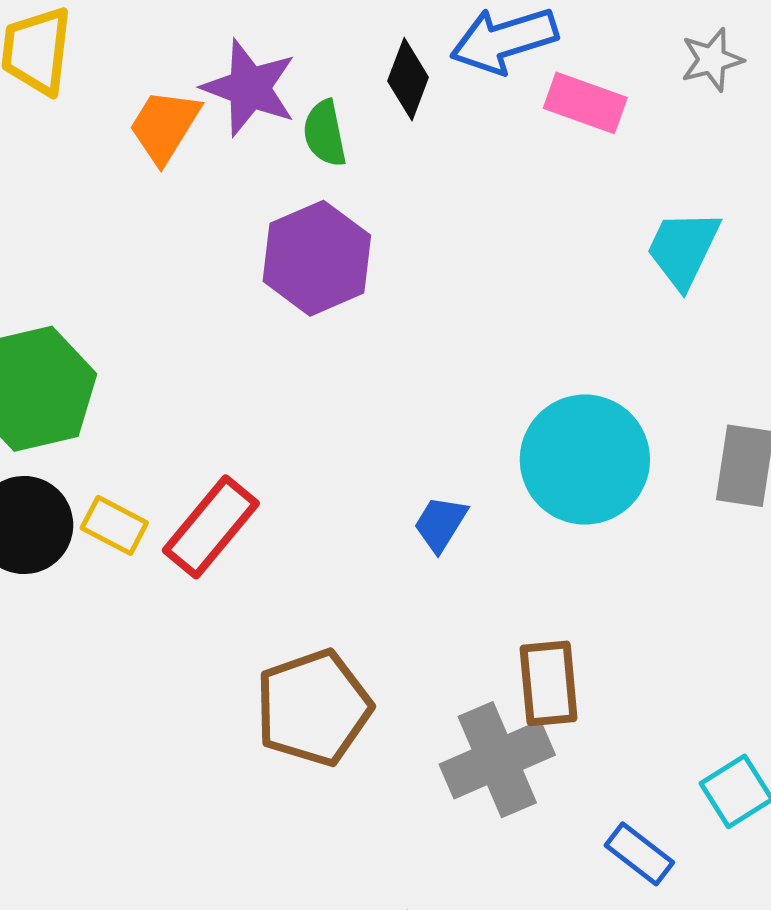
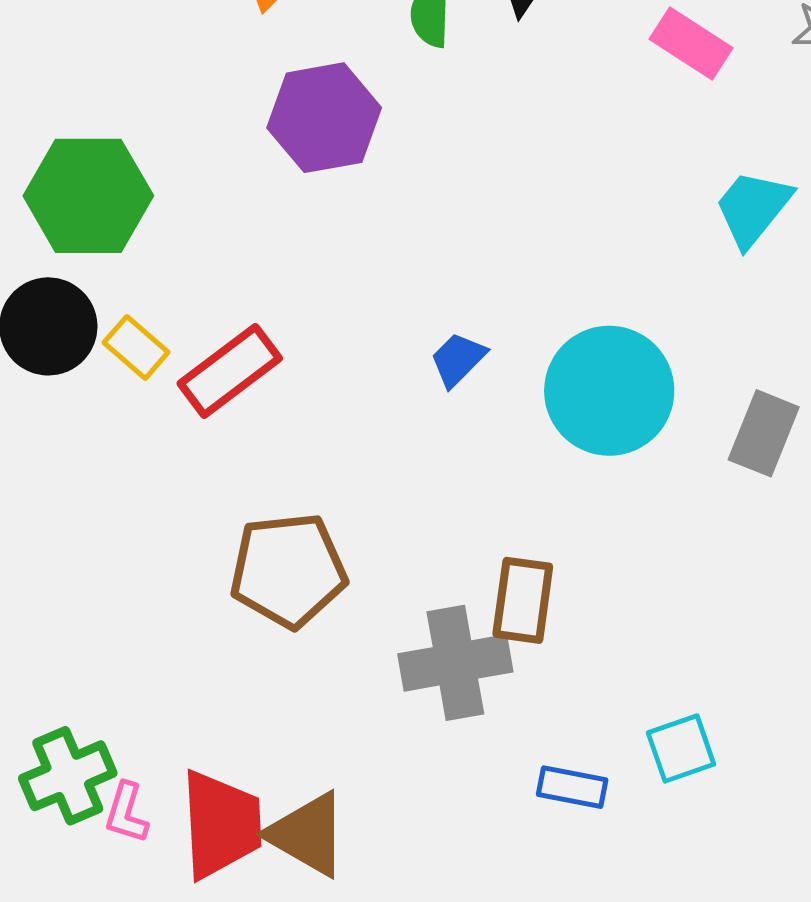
purple hexagon: (317, 258) -> (324, 118), moved
blue trapezoid: (440, 524) -> (458, 359), moved
blue rectangle: (639, 854) -> (572, 787), turned -40

